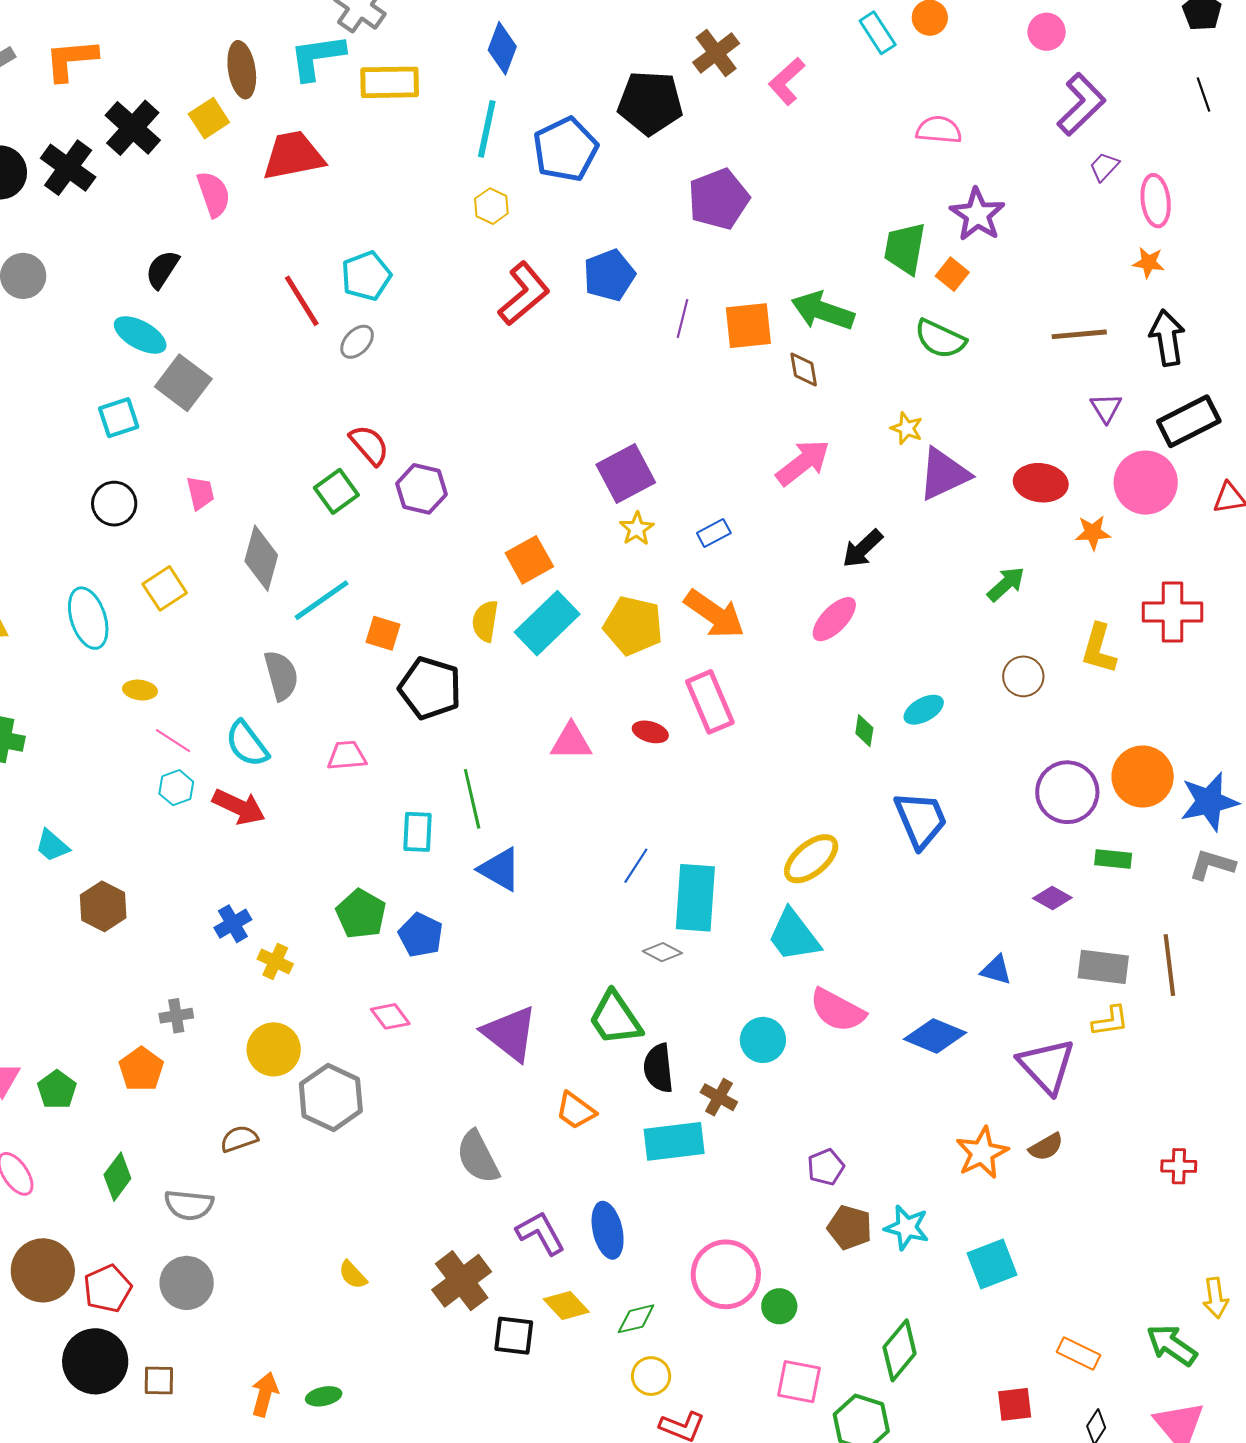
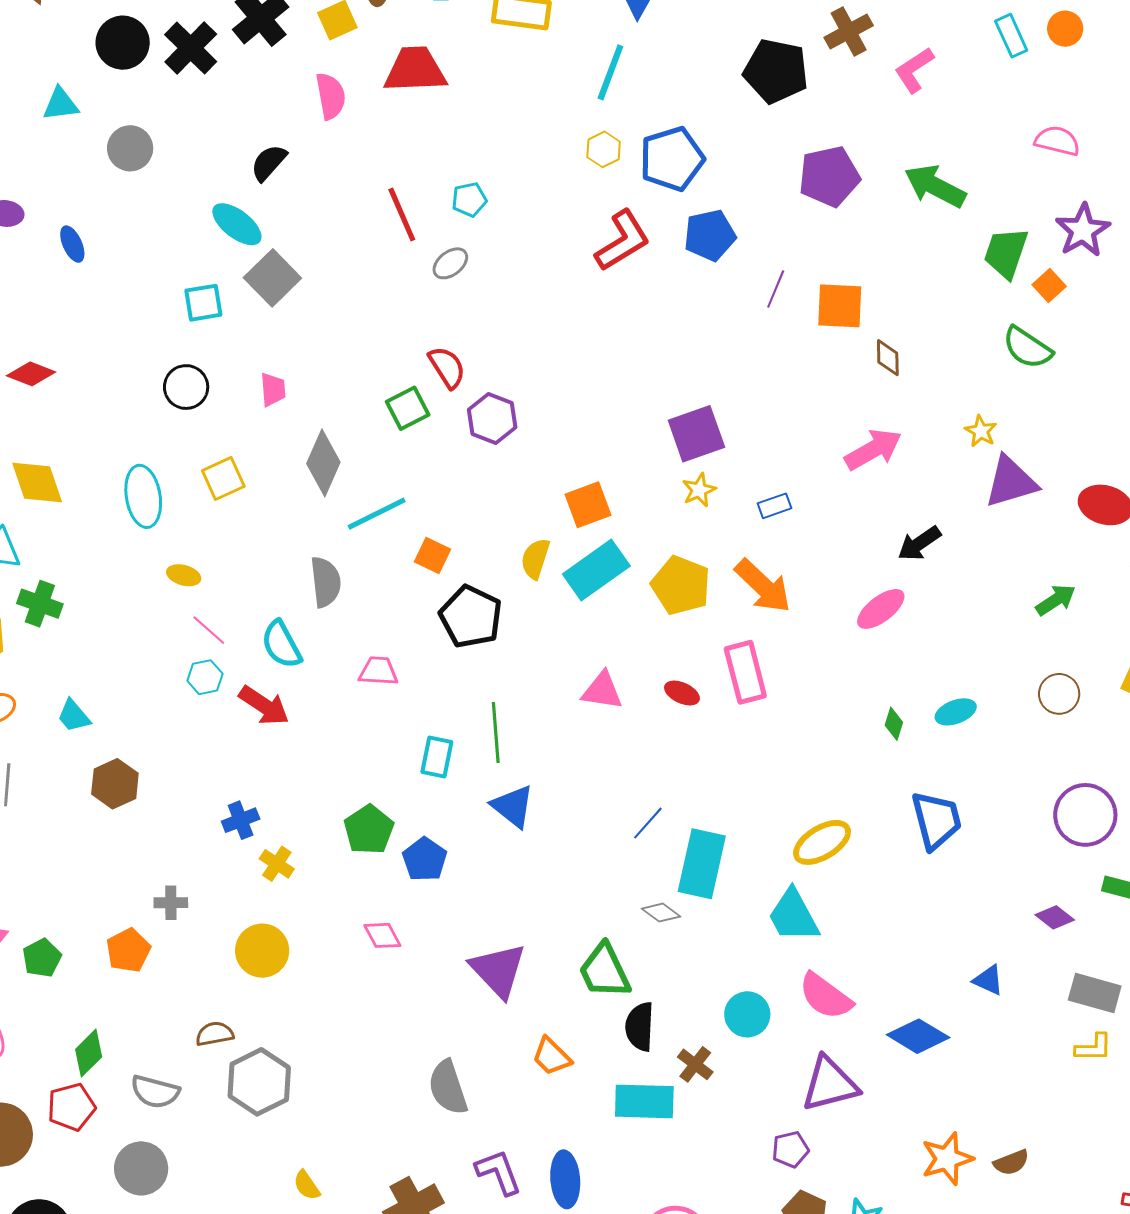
blue pentagon: (565, 149) -> (672, 159), moved
cyan pentagon: (366, 276) -> (469, 200), size x0.7
green arrow: (823, 311) -> (935, 186), moved
purple triangle: (1047, 1066) -> (830, 1084), moved, turned 50
gray hexagon: (331, 1097) -> (259, 1082), moved
red pentagon: (107, 1289) -> (71, 1107), moved

